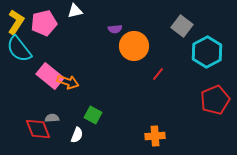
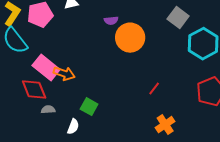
red line: (158, 74) -> (154, 89), moved
red diamond: (38, 129) -> (34, 90), moved
orange cross: (155, 136) -> (165, 125), moved, turned -30

